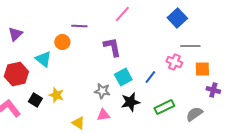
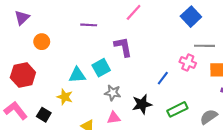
purple triangle: (15, 34) -> (22, 18), moved
orange circle: (62, 42) -> (42, 42), moved
cyan triangle: (43, 59) -> (77, 75), moved, turned -42
cyan square: (123, 77) -> (101, 68), moved
black square: (35, 100) -> (44, 115), moved

